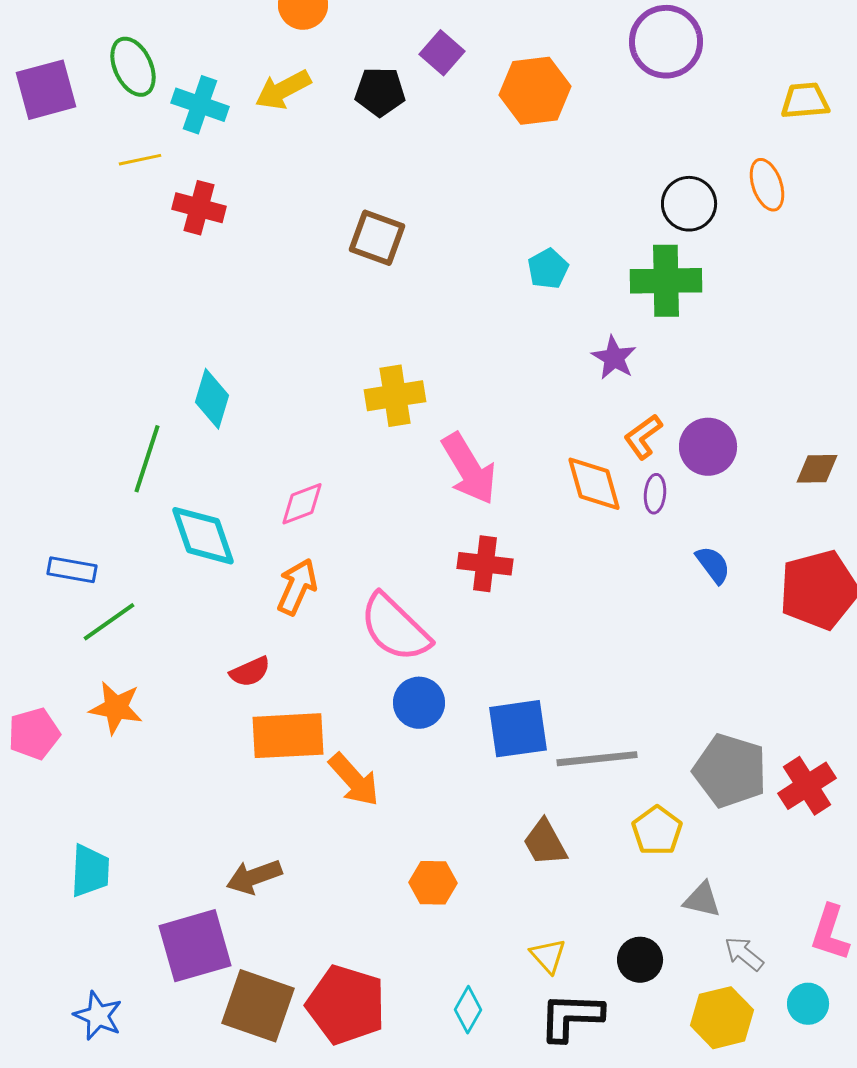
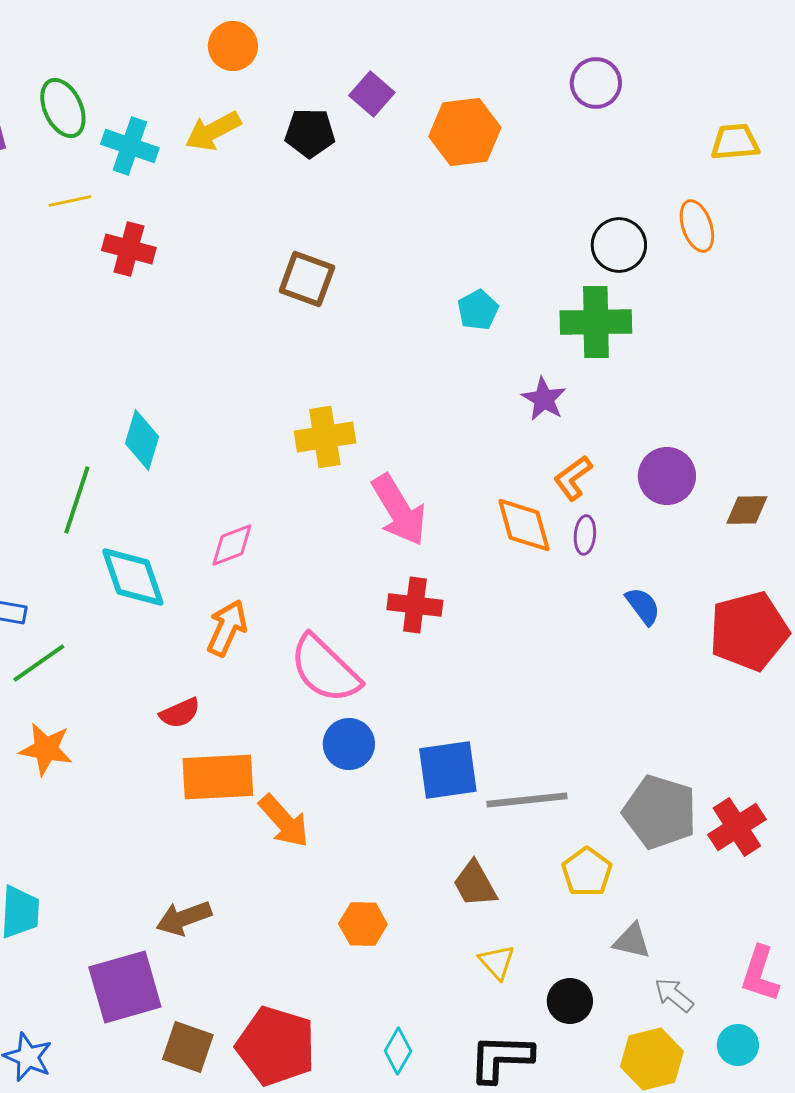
purple circle: (666, 42) -> (596, 83), size x0.7
purple circle: (708, 447) -> (667, 476), moved
yellow triangle: (548, 956) -> (497, 962), moved
brown square: (258, 1006) -> (188, 1047), size x0.7

